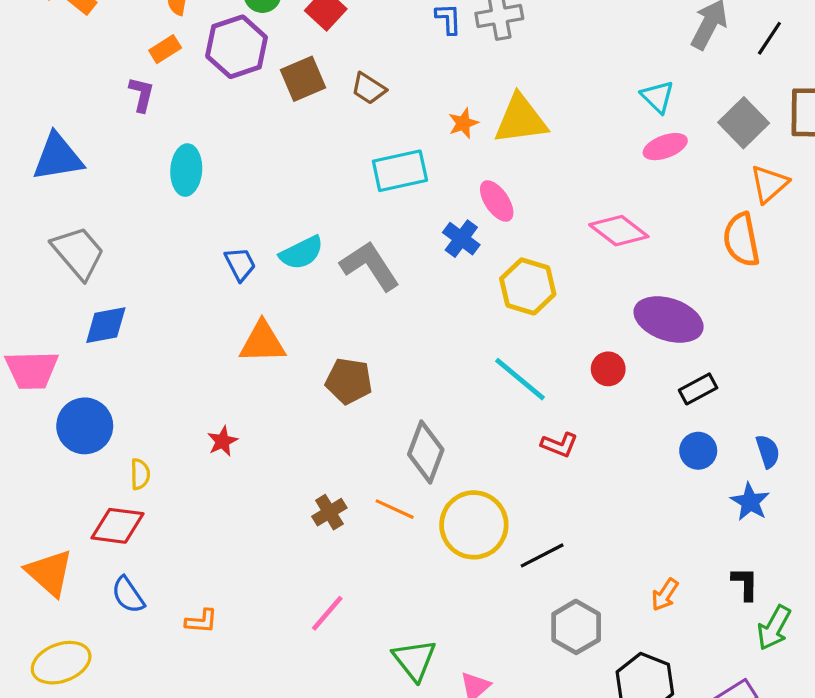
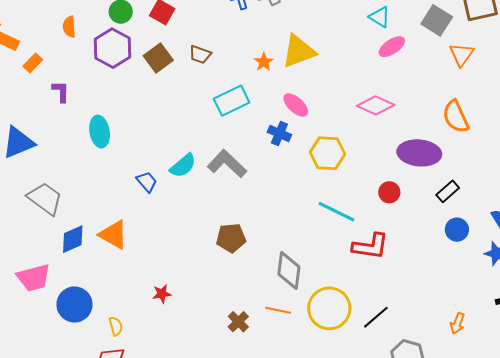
orange rectangle: (165, 49) -> (33, 63), moved
orange semicircle: (741, 240) -> (456, 117), moved
orange triangle: (262, 342) -> (113, 235), moved, turned 44
red star: (223, 441) -> (162, 294), turned 30
red L-shape: (559, 445) -> (370, 246), size x1.6

